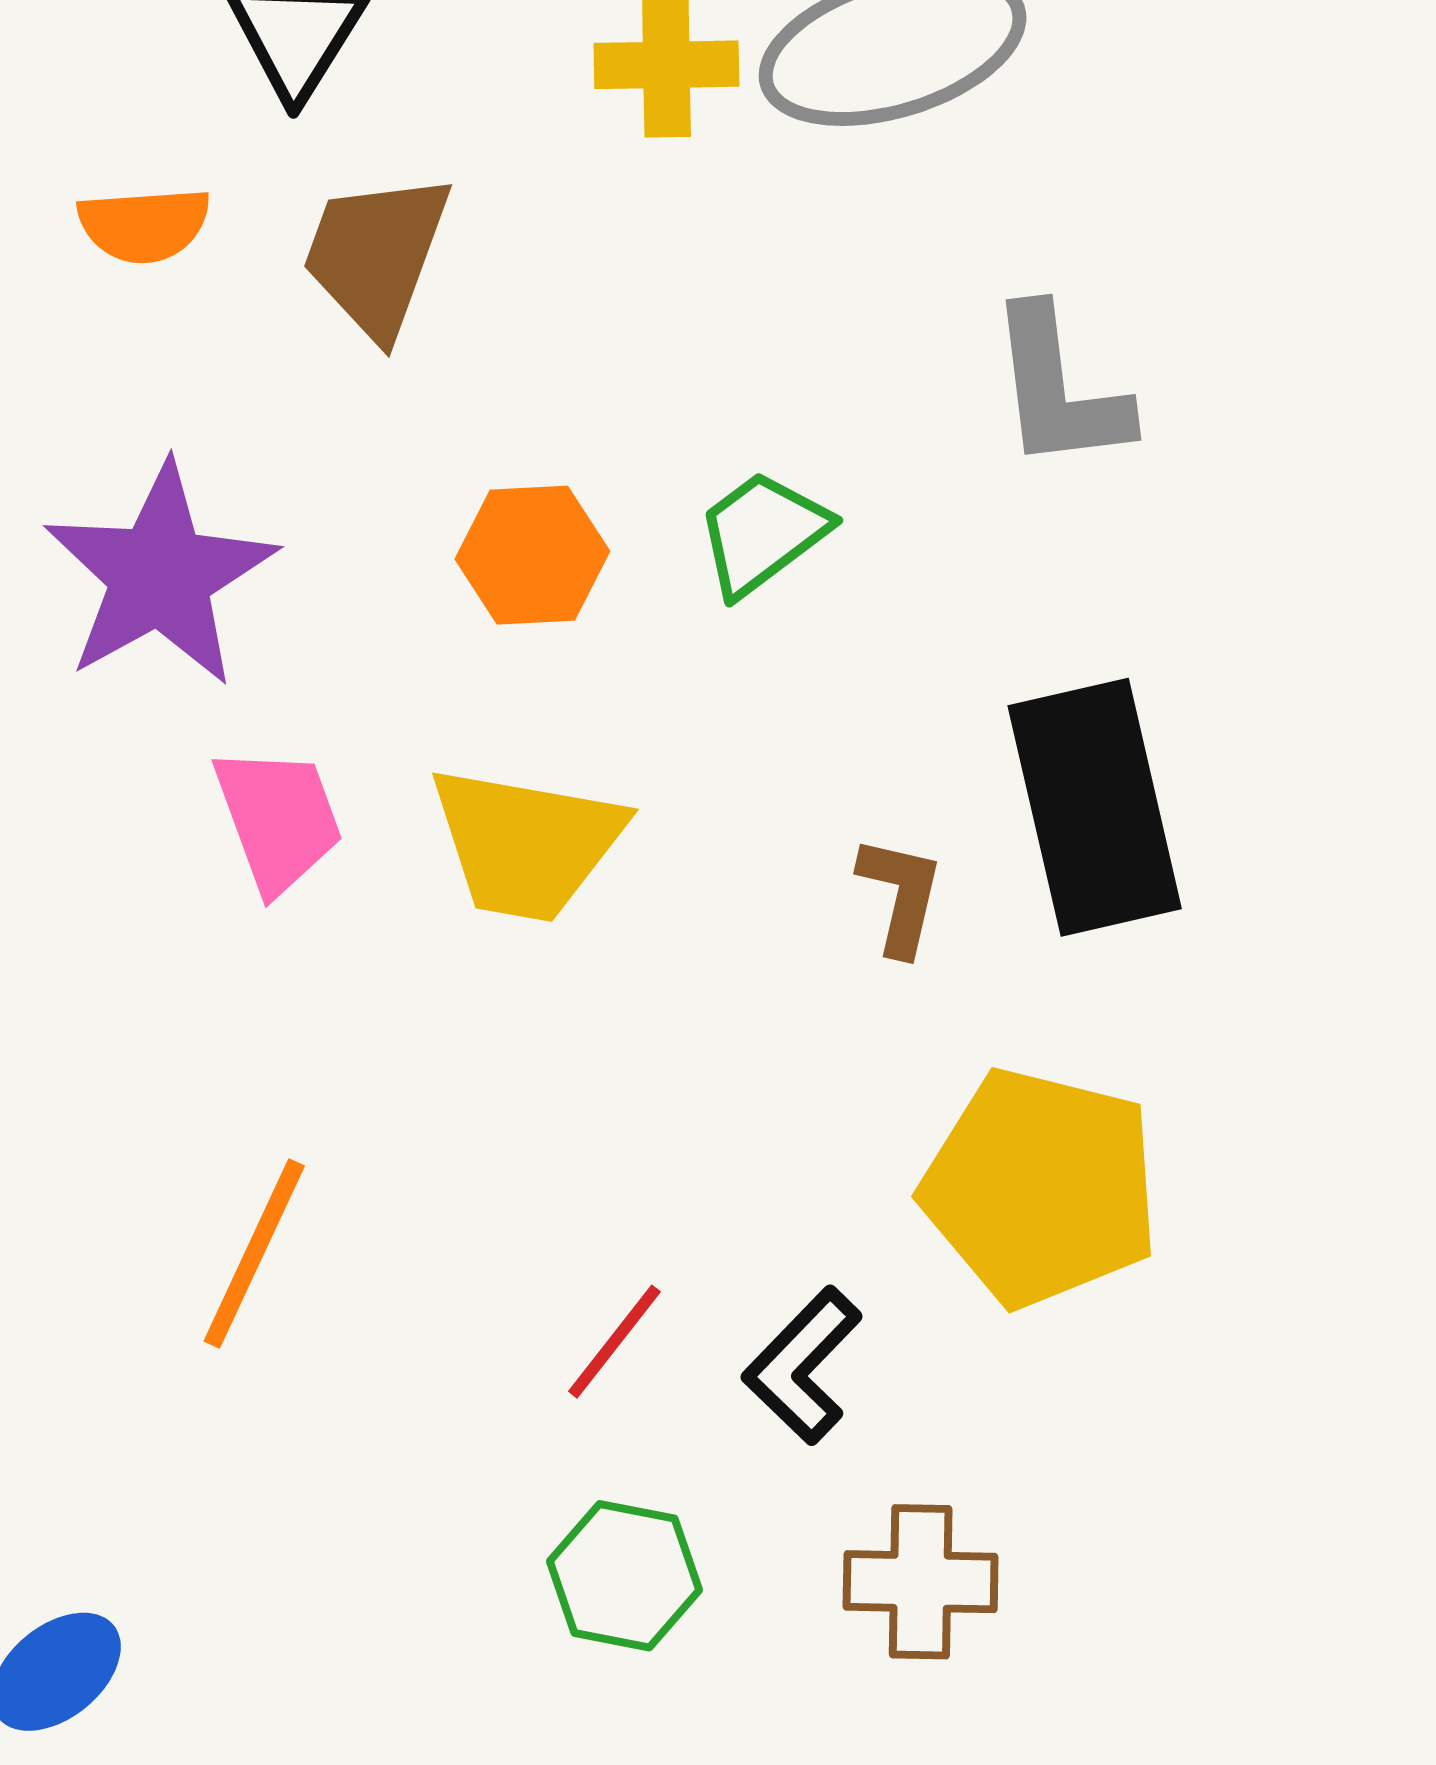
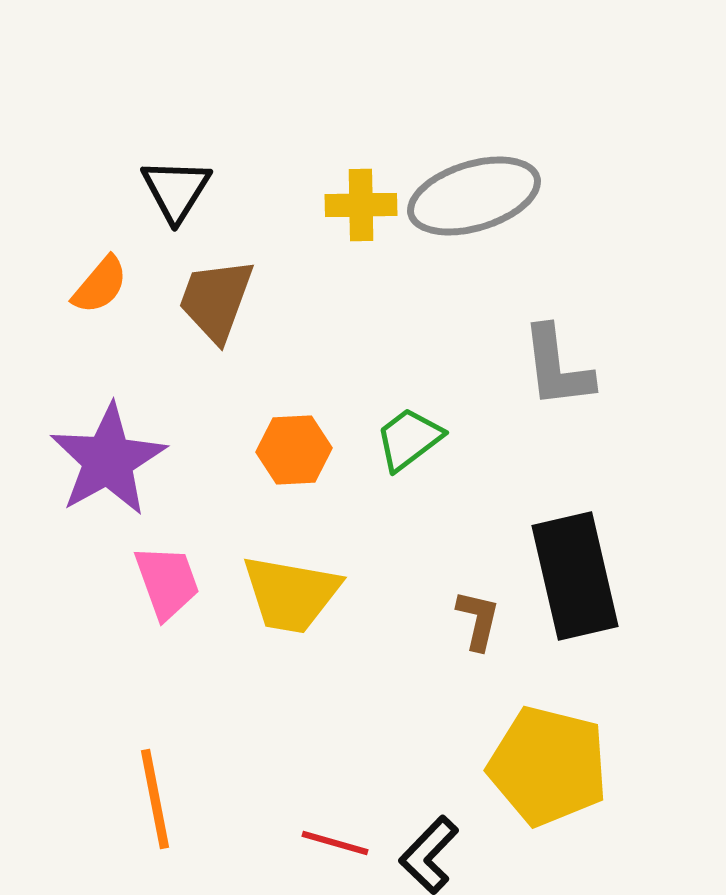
orange semicircle: (144, 225) -> (100, 285), turned -46
orange line: (254, 1254) -> (155, 799), turned -36
red line: (614, 1342) -> (335, 843), turned 68

